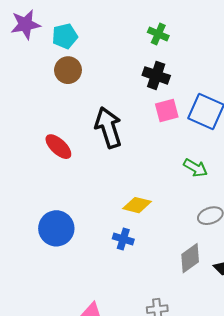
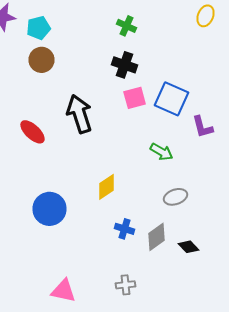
yellow diamond: (137, 205) -> (106, 187), turned -48
blue circle: (56, 228) -> (50, 209), moved
blue cross: (123, 239) -> (124, 229), moved

